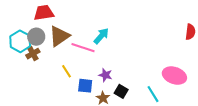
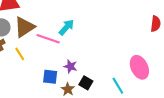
yellow line: (67, 71) -> (20, 54), moved
pink ellipse: (174, 76) -> (139, 67), turned 45

